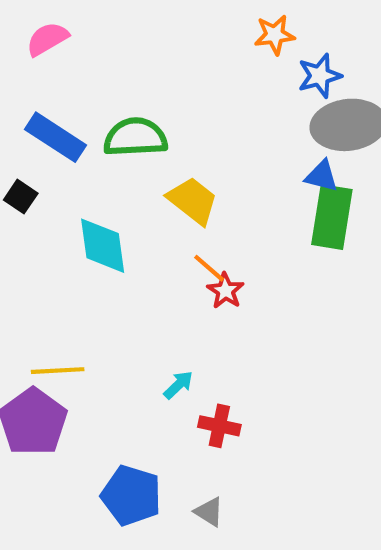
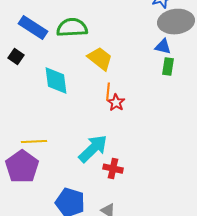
green rectangle: (332, 217) -> (168, 67), size x0.6
orange line: (209, 268) -> (108, 92), turned 54
cyan arrow: (178, 385) -> (93, 149), size x2.0

